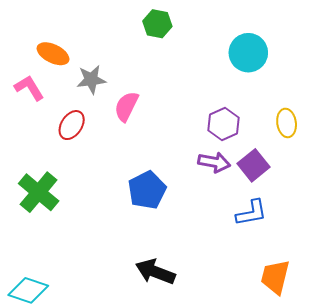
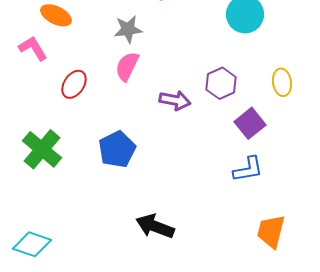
gray star: (91, 80) -> (128, 29), moved
purple arrow: (214, 162) -> (175, 100), moved
blue pentagon: (147, 190) -> (117, 149), moved

